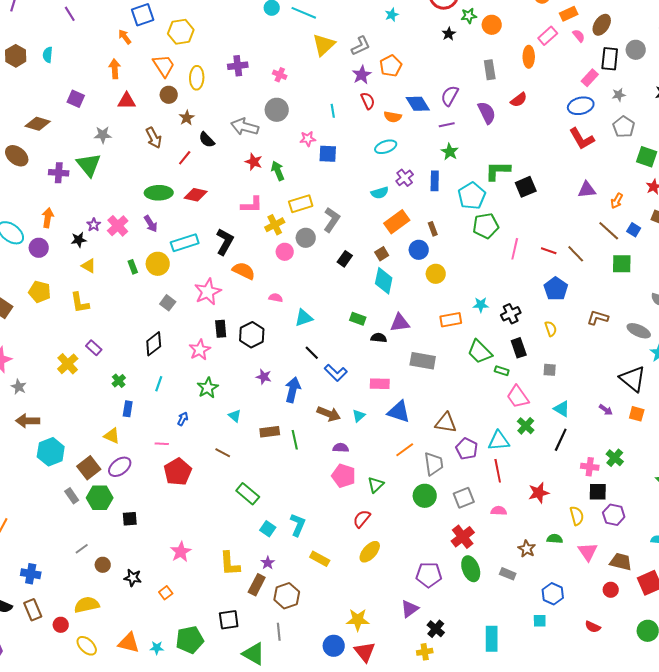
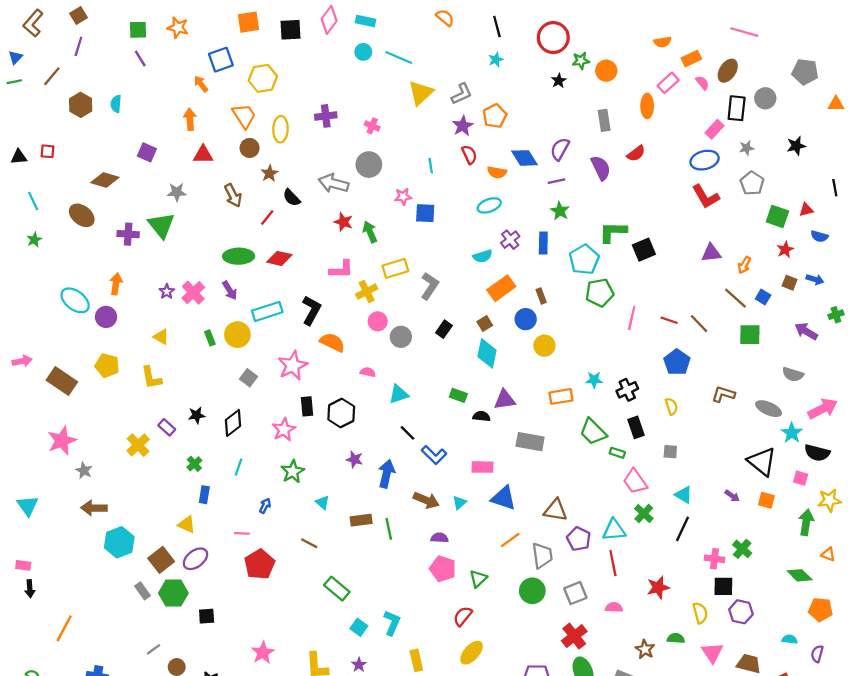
gray circle: (306, 238) -> (401, 337), moved
black star: (79, 240) -> (197, 415), moved
yellow rectangle: (320, 559) -> (416, 660), turned 48

